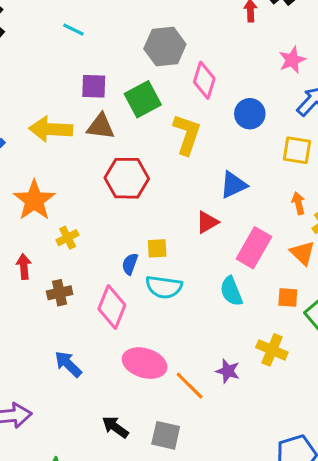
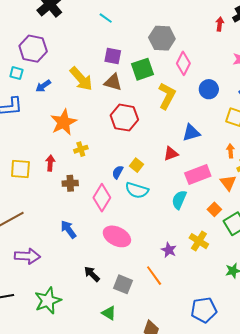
yellow arrow: (51, 129) -> (81, 79), turned -144
yellow square: (157, 248) -> (136, 165), turned 32
pink rectangle: (254, 248) -> (198, 175), turned 30
cyan semicircle: (231, 291) -> (179, 200), turned 36
orange square: (288, 298) -> (214, 209), turned 32
orange line: (190, 386) -> (154, 276), moved

